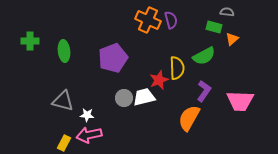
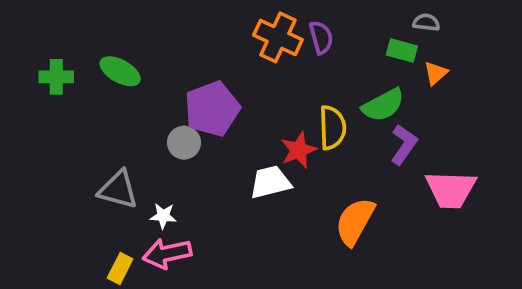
green ellipse: (64, 51) -> (120, 71), moved, turned -55
purple L-shape: (204, 91) -> (404, 144), moved
gray circle: (124, 98) -> (184, 143), moved

